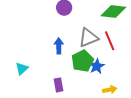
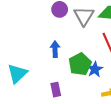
gray triangle: (88, 38) -> (84, 16), moved, turned -35
cyan triangle: (22, 69) -> (17, 74), size x1.5

